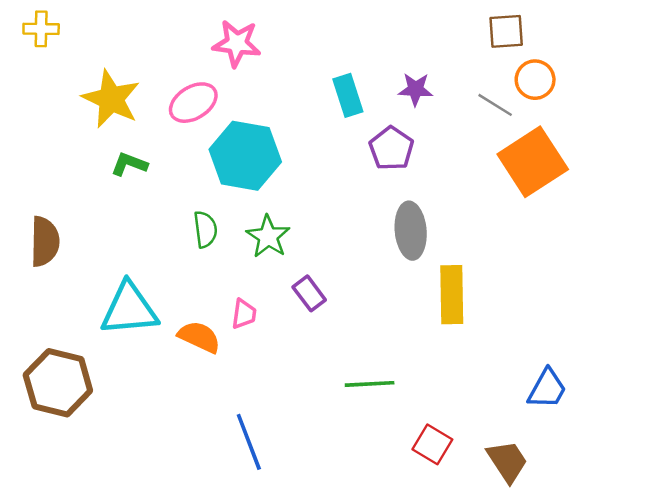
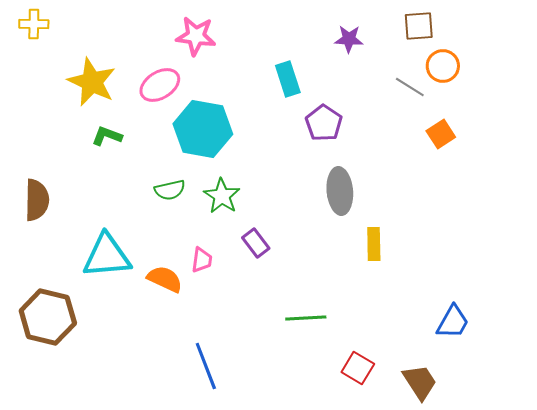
purple star: (415, 89) -> (349, 39), moved
orange square: (533, 162) -> (441, 134), size x0.5
green semicircle: (205, 229) -> (170, 190), turned 84
yellow rectangle: (452, 295) -> (374, 244), size x0.7

